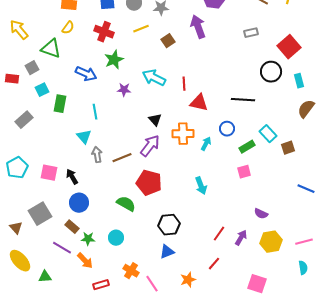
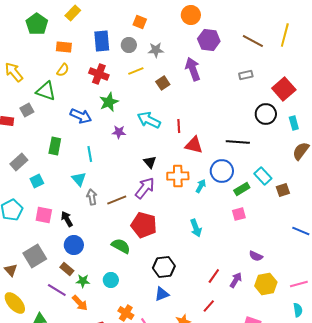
cyan square: (42, 90) -> (37, 181), moved
blue circle: (227, 129) -> (222, 171), size x1.5

